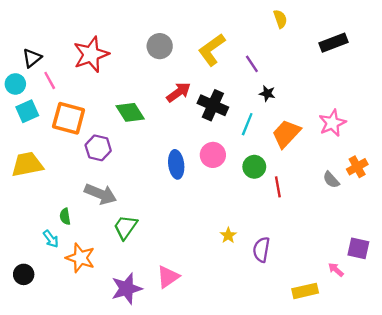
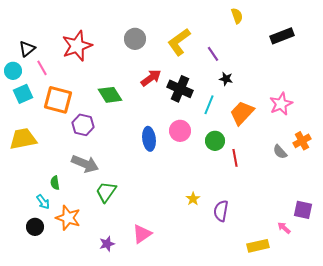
black circle: (24, 274) -> (35, 227), moved
purple star: (127, 289) -> (107, 244), size x0.6

